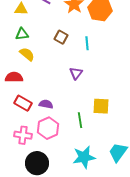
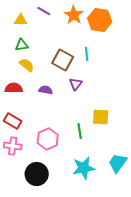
brown square: (61, 37) -> (63, 60), moved, size x1.5
red rectangle: (23, 103) -> (13, 121), moved
purple semicircle: (46, 104) -> (46, 90), moved
pink cross: (23, 135) -> (13, 146), moved

